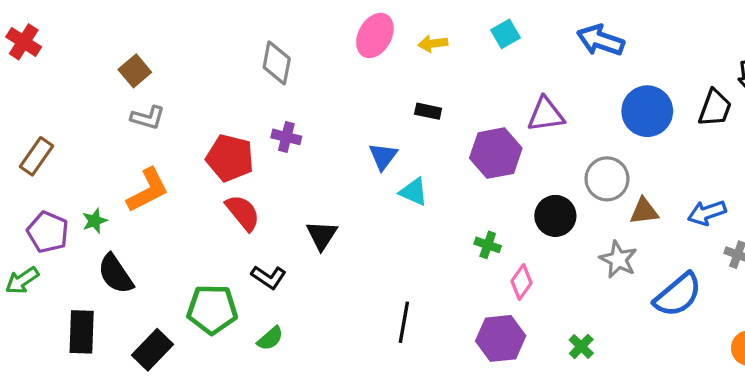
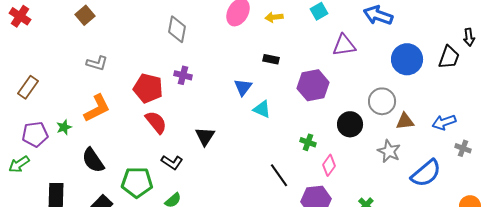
brown square: (135, 71) -> (85, 15), moved
purple triangle: (546, 114) -> (344, 45), moved
purple pentagon: (48, 232) -> (35, 134), turned -30
black semicircle: (115, 274) -> (93, 160), moved
black line: (404, 322) -> (279, 175), moved, turned -45

